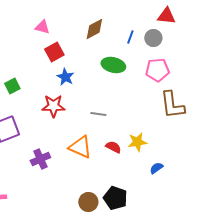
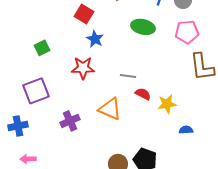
red square: (54, 52) -> (84, 14), turned -30
red semicircle: (113, 147) -> (143, 94), moved
blue semicircle: (156, 168) -> (186, 130), turned 32

